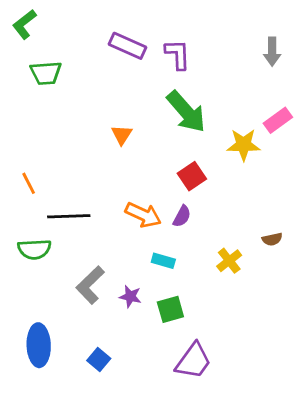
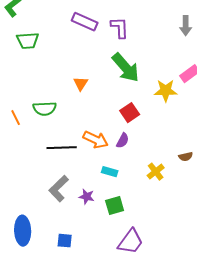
black line: (69, 216) -> (62, 148), moved
green semicircle: (34, 249) -> (45, 109), moved
blue square: (99, 360) -> (65, 241), turned -35

